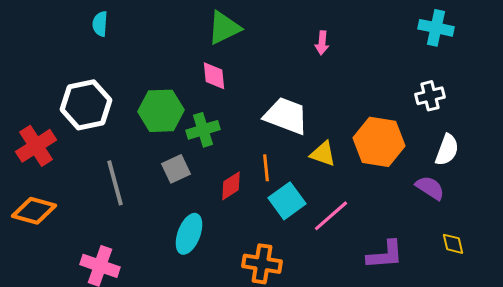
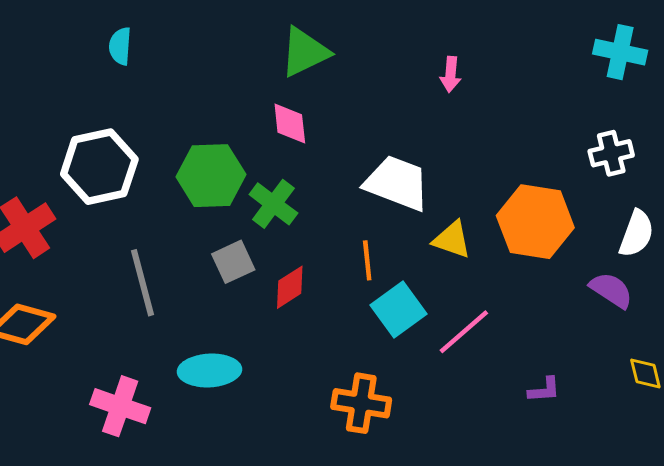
green cross: (203, 130) -> (273, 204), turned -36
red diamond: (231, 186) -> (290, 287), moved
cyan ellipse: (189, 234) -> (209, 370), moved, turned 66
purple L-shape: (385, 255) -> (544, 390), size x0.6

